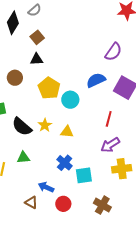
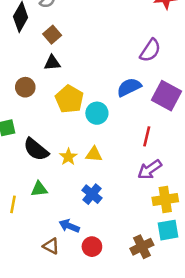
yellow star: (45, 125) -> (68, 157), moved
cyan square: (84, 175) -> (168, 230), moved
brown cross: (102, 205) -> (142, 247), turned 36

